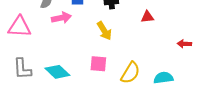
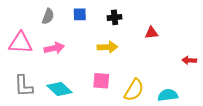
pink arrow: (61, 18) -> (54, 48), moved
yellow arrow: (104, 31) -> (107, 47), turned -60

